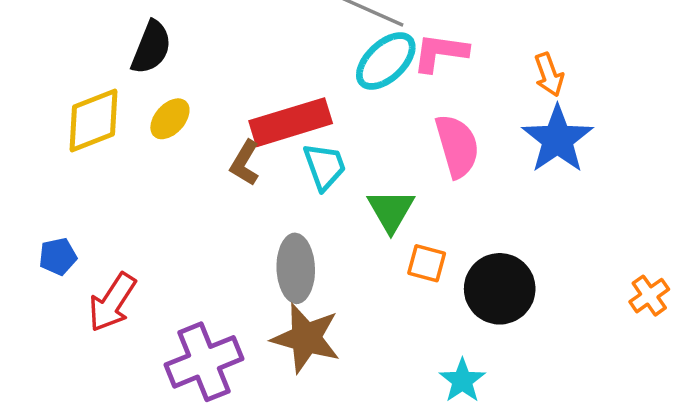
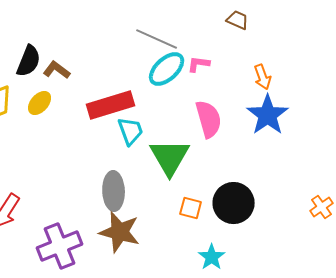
pink L-shape: (440, 53) -> (199, 64), size x0.7
brown L-shape: (245, 163) -> (57, 70), moved, turned 96
green triangle: (391, 211) -> (170, 157), size x1.4
orange square: (427, 263) -> (191, 208), moved

